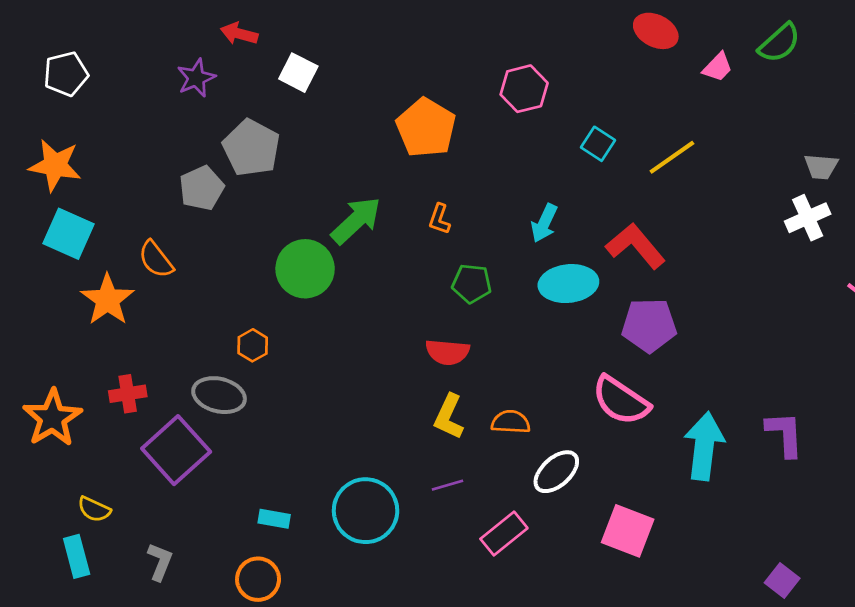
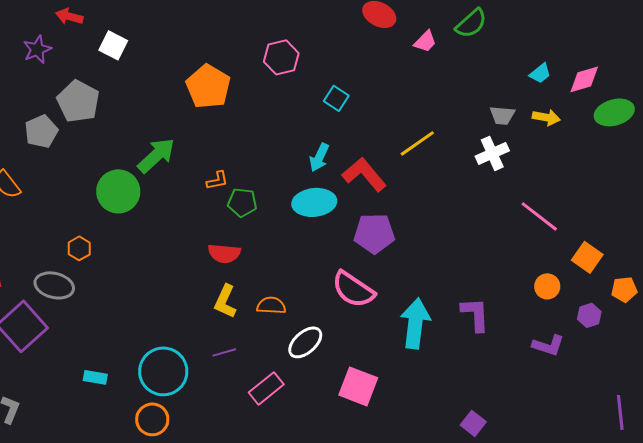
yellow line: (672, 157) -> (417, 143), moved
orange L-shape: (439, 219) -> (217, 180), moved, turned -120
cyan arrow: (544, 223) -> (319, 157), moved
orange circle: (258, 579) -> (152, 419), moved

